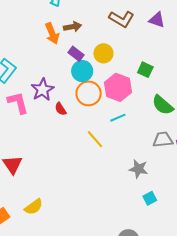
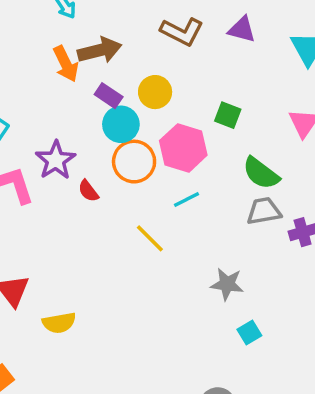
brown arrow: (73, 27) -> (100, 50), size x1.4
gray trapezoid: (163, 140) -> (264, 211), moved
yellow semicircle: (34, 207) -> (59, 323), moved, turned 30

